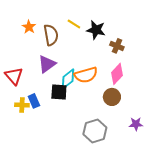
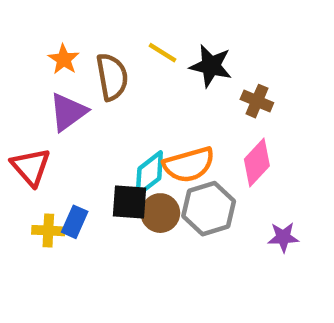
purple triangle: (47, 64) -> (68, 112), moved
brown circle: (112, 97) -> (160, 213), moved
blue rectangle: (34, 101) -> (75, 222), turned 48
purple star: (136, 124) -> (283, 237), moved
gray hexagon: (95, 131) -> (209, 209), moved

